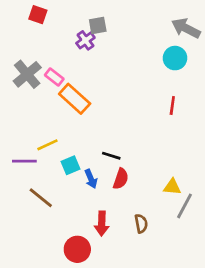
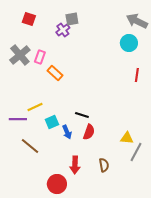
red square: (38, 15) -> (29, 19), moved
pink rectangle: (54, 77) -> (40, 57), turned 72
orange rectangle: (75, 99) -> (55, 73), size x0.7
red line: (172, 106) -> (137, 75), moved

